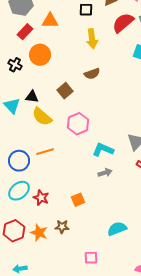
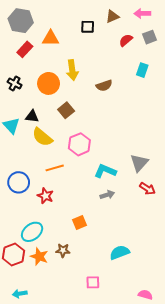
red semicircle: (123, 23) -> (126, 40), size x0.6
yellow arrow: (92, 39) -> (72, 70), moved
orange circle: (40, 55) -> (49, 83), moved
brown semicircle: (92, 74) -> (104, 86), moved
orange line: (45, 152) -> (55, 168), moved
cyan ellipse: (19, 191) -> (32, 232), moved
red star: (41, 198) -> (45, 196), moved

